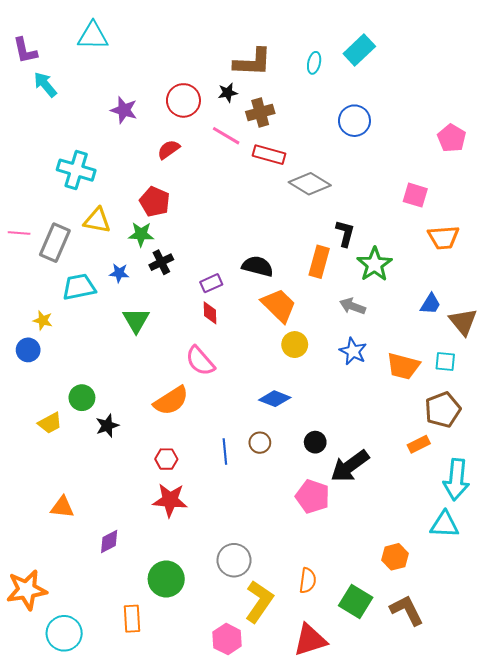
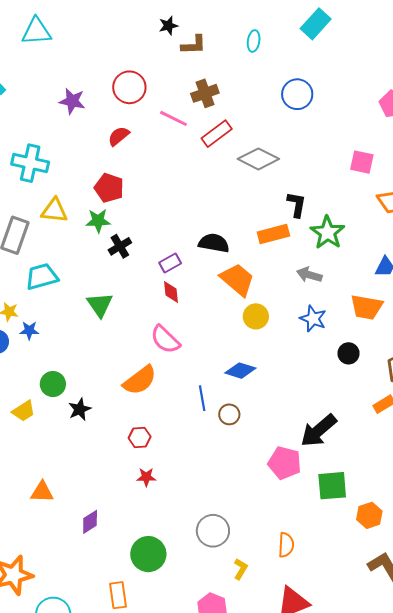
cyan rectangle: (359, 50) -> (316, 24), moved
brown L-shape: (253, 62) -> (194, 45), size x0.7
black star: (228, 93) -> (168, 26), moved
red rectangle: (269, 155) -> (217, 134), turned -48
orange rectangle: (319, 262) -> (273, 234), turned 64
blue star: (119, 273) -> (29, 330), moved
orange trapezoid: (403, 366) -> (366, 307), moved
black circle: (315, 442) -> (349, 353), moved
blue line: (225, 451) -> (202, 398), moved
red star: (170, 500) -> (146, 477), size x0.6
yellow L-shape: (259, 601) -> (241, 569), size x0.5
green square: (356, 601) -> (332, 486), moved, turned -32

